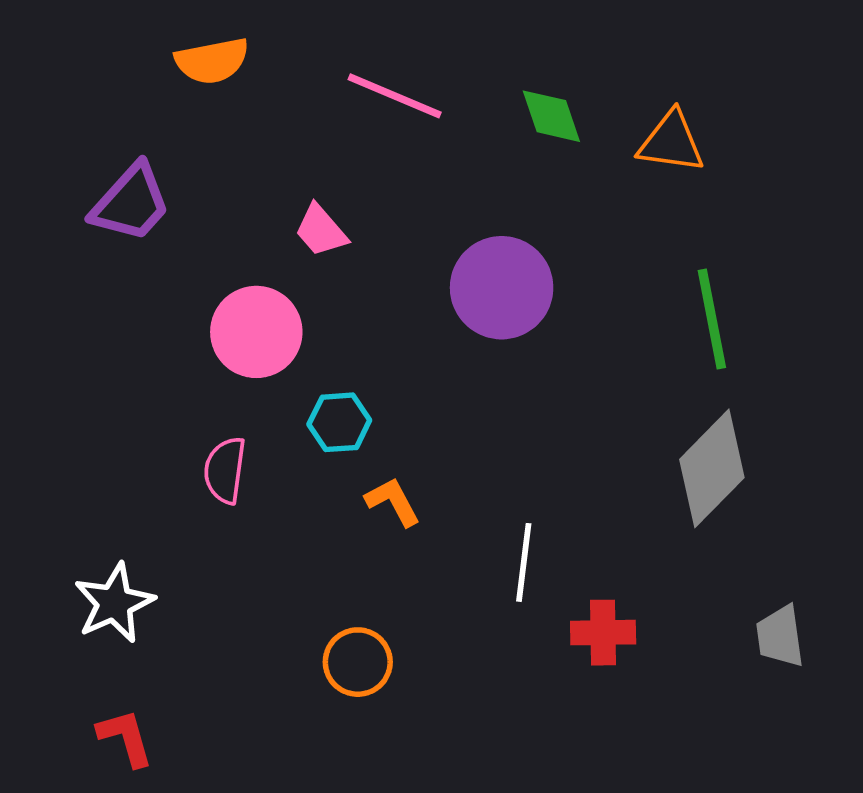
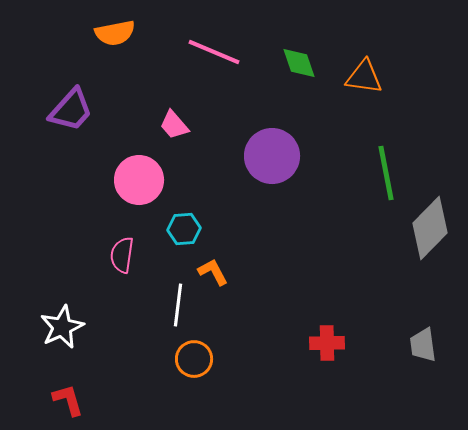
gray diamond: (712, 468) -> (430, 228), moved
white line: (524, 562) -> (178, 305), moved

